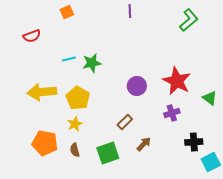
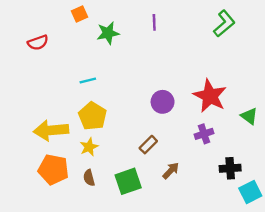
purple line: (130, 11) -> (154, 22), moved
cyan line: (69, 59) -> (88, 80), moved
green star: (92, 63) -> (108, 33), moved
yellow arrow: (42, 92) -> (51, 130), moved

